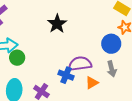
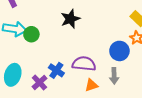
green circle: (17, 58) -> (31, 34), moved
blue cross: (66, 75) -> (56, 70), moved

